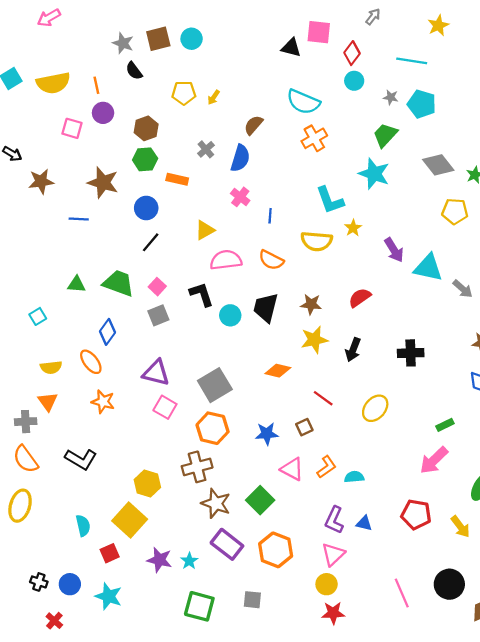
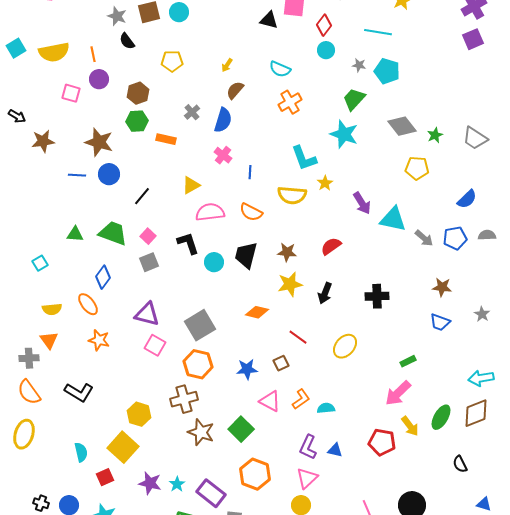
yellow arrow: (214, 97) -> (227, 65), moved
cyan semicircle: (303, 102) -> (280, 69), size x0.7
blue circle: (146, 208) -> (109, 174), moved
yellow arrow: (460, 527) -> (410, 426), moved
purple rectangle: (227, 544) -> (211, 493), moved

